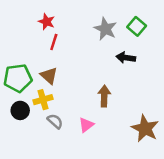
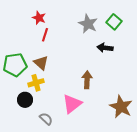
black circle: (20, 110) -> (25, 100), moved
gray semicircle: (55, 121) -> (46, 119), moved
pink triangle: (86, 125) -> (72, 104), size x1.5

